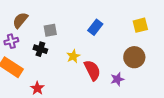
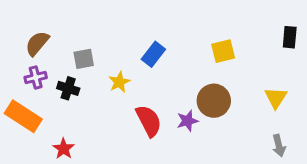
purple cross: (11, 41) -> (36, 77), moved
yellow star: (73, 56) -> (119, 82), moved
purple star: (117, 79) -> (187, 121), moved

